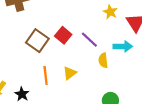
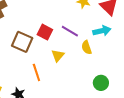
yellow triangle: (70, 73) -> (58, 56), moved

